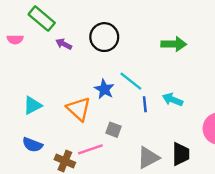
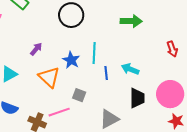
purple arrow: (64, 44) -> (36, 49), moved, turned 104
cyan line: (131, 81) -> (94, 53), turned 55
black trapezoid: (181, 154) -> (137, 98), moved

